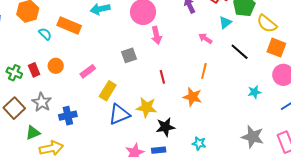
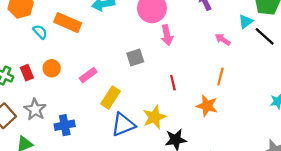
black line: (240, 52) -> (265, 36), moved
yellow star: (146, 107) -> (154, 117), turned -30

